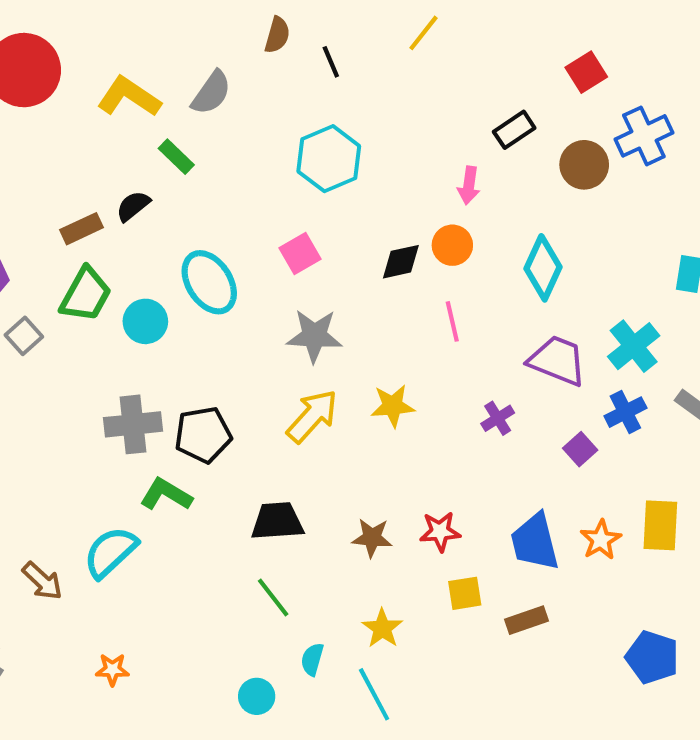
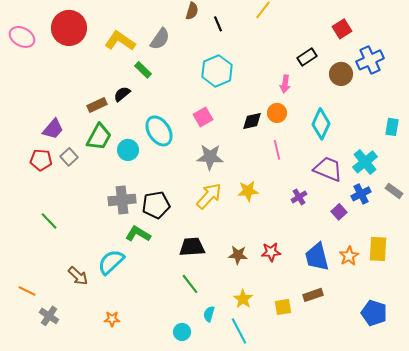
yellow square: (465, 593) -> (283, 307), moved

